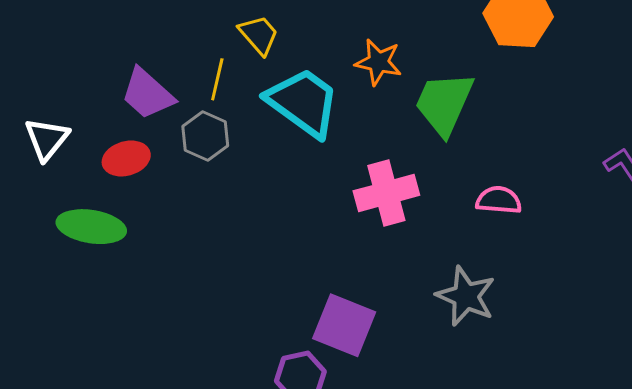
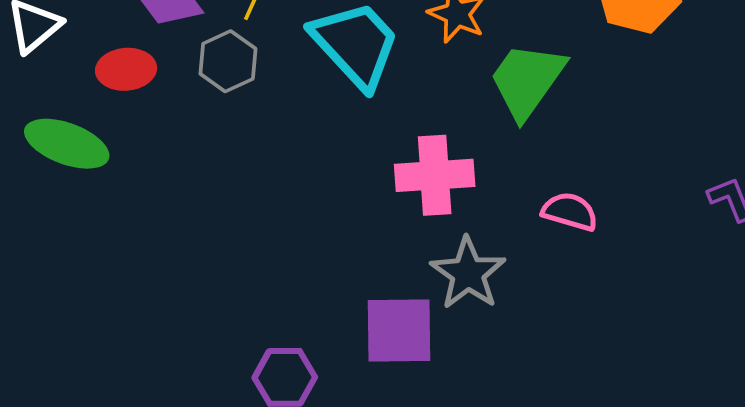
gray star: (466, 296) -> (468, 273), moved
purple square: (344, 325) -> (399, 331), moved, turned -34

